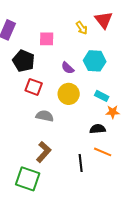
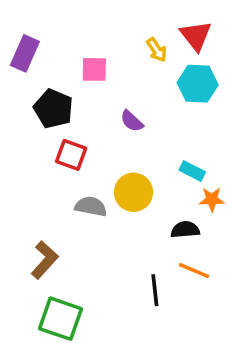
cyan hexagon: (95, 61) -> (198, 84), moved
yellow circle: (69, 94) -> (134, 192), moved
brown L-shape: (44, 152) -> (45, 260), moved

